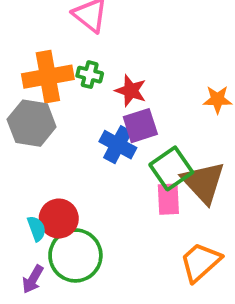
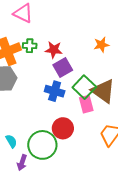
blue cross: (118, 145) -> (55, 91), moved
red circle: (59, 219) -> (63, 128), moved
cyan semicircle: (37, 229) -> (11, 141), moved

